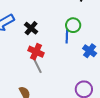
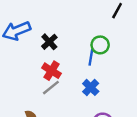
blue cross: (90, 51) -> (91, 87), moved
gray line: (37, 66) -> (51, 88), turned 70

